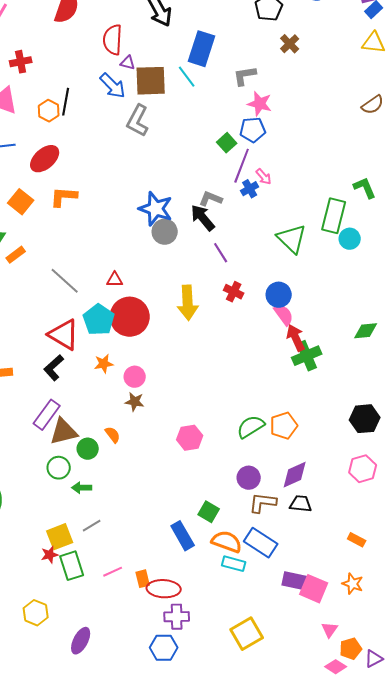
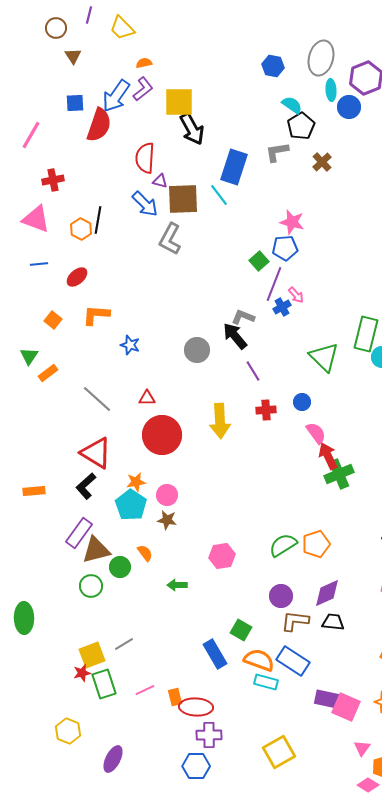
gray L-shape: (245, 76) -> (277, 152), moved
red ellipse: (45, 159) -> (77, 277), size x0.7
orange square: (21, 202) -> (53, 320), size x0.7
blue star: (156, 209) -> (130, 345), moved, size x0.6
red cross: (234, 292) -> (266, 410), turned -30
blue circle: (279, 295) -> (302, 402), moved, size x0.7
cyan pentagon: (99, 320) -> (131, 505), moved
green arrow: (82, 488) -> (177, 585), moved

